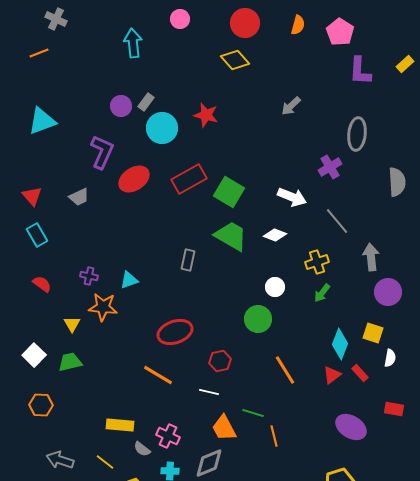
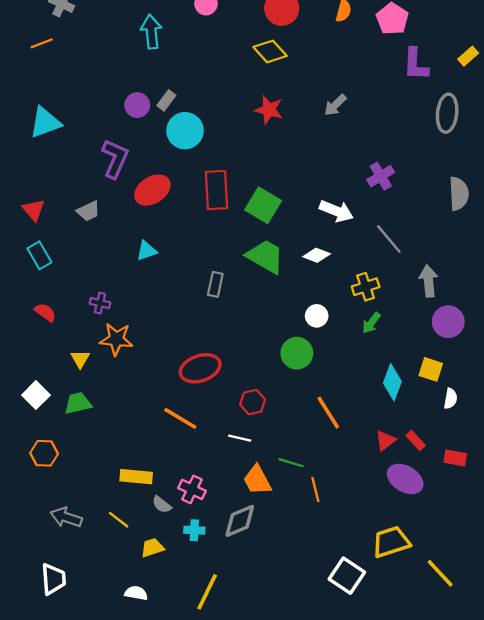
red star: (206, 115) -> (269, 110), moved
gray ellipse: (357, 134) -> (447, 113), moved
red rectangle: (189, 179) -> (216, 190), turned -64
cyan triangle: (129, 280) -> (147, 251), moved
red rectangle: (360, 373) -> (416, 441), moved
red triangle: (332, 375) -> (385, 441), moved

